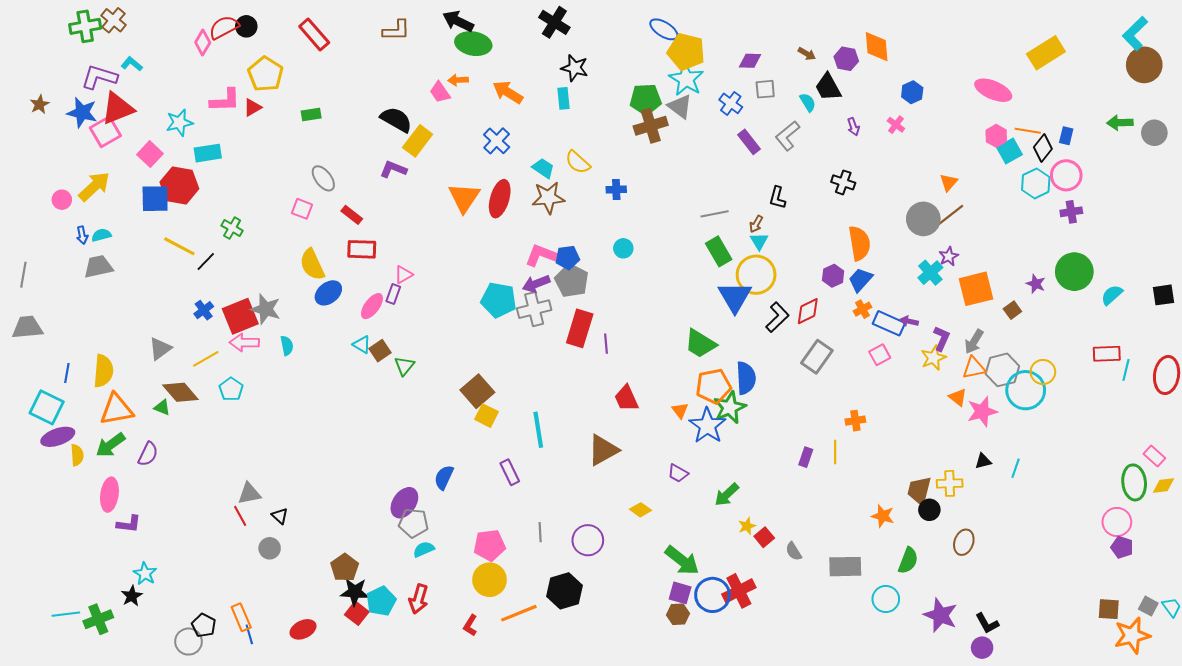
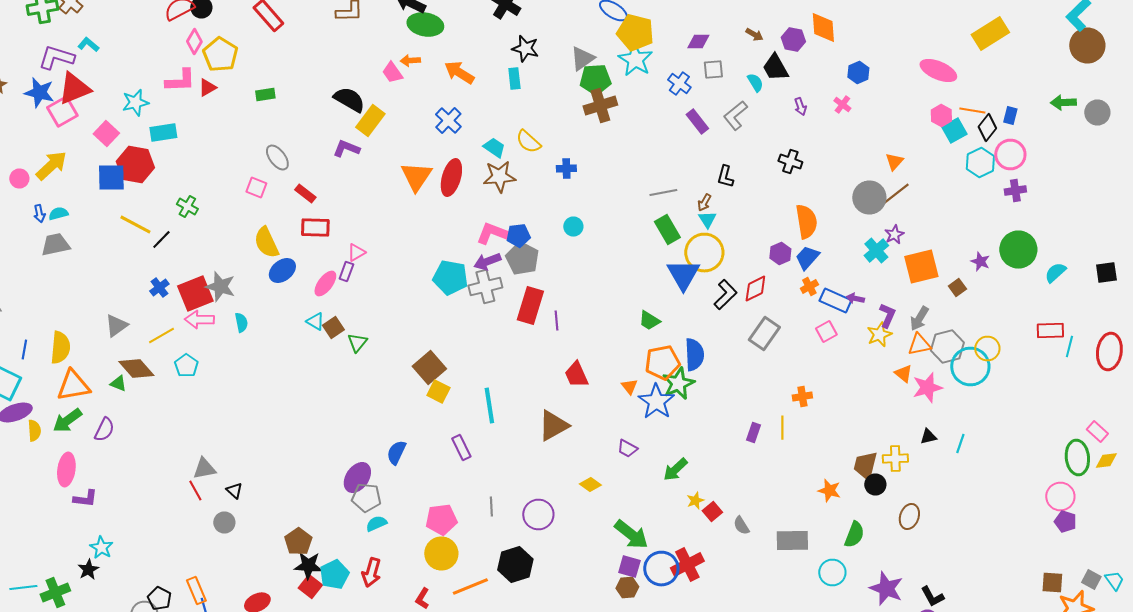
pink diamond: (203, 43) -> (194, 42), moved
gray triangle: (680, 106) -> (582, 58), moved, turned 48
green trapezoid: (700, 344) -> (649, 320), size x0.7

